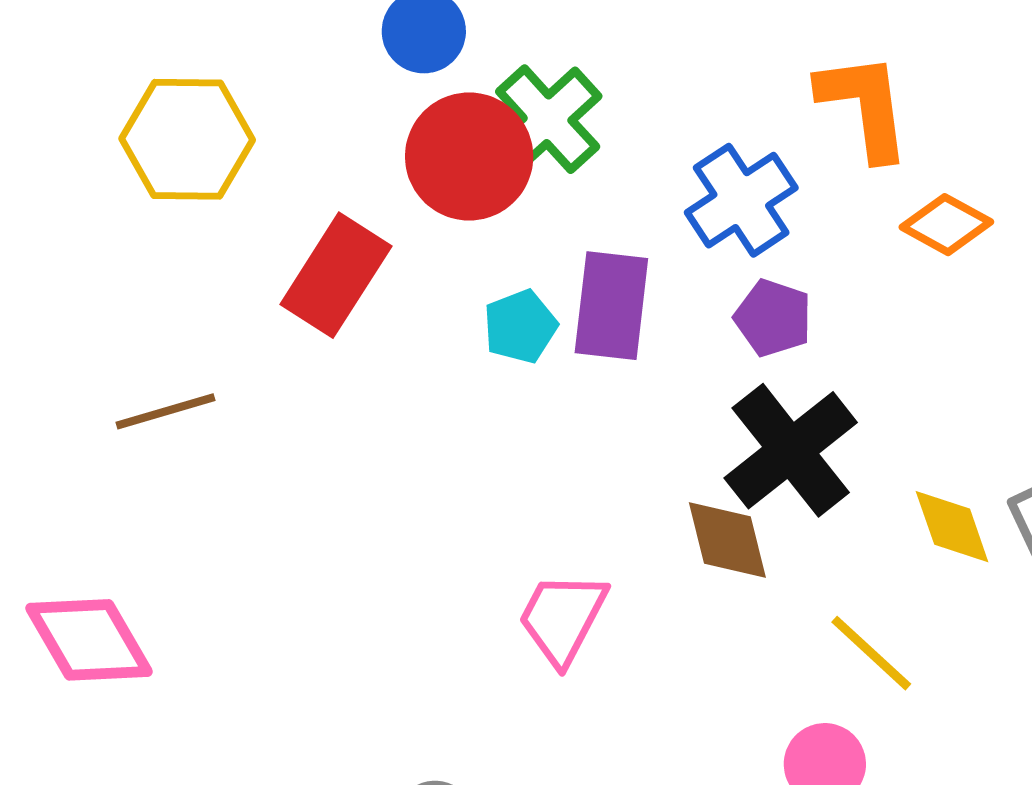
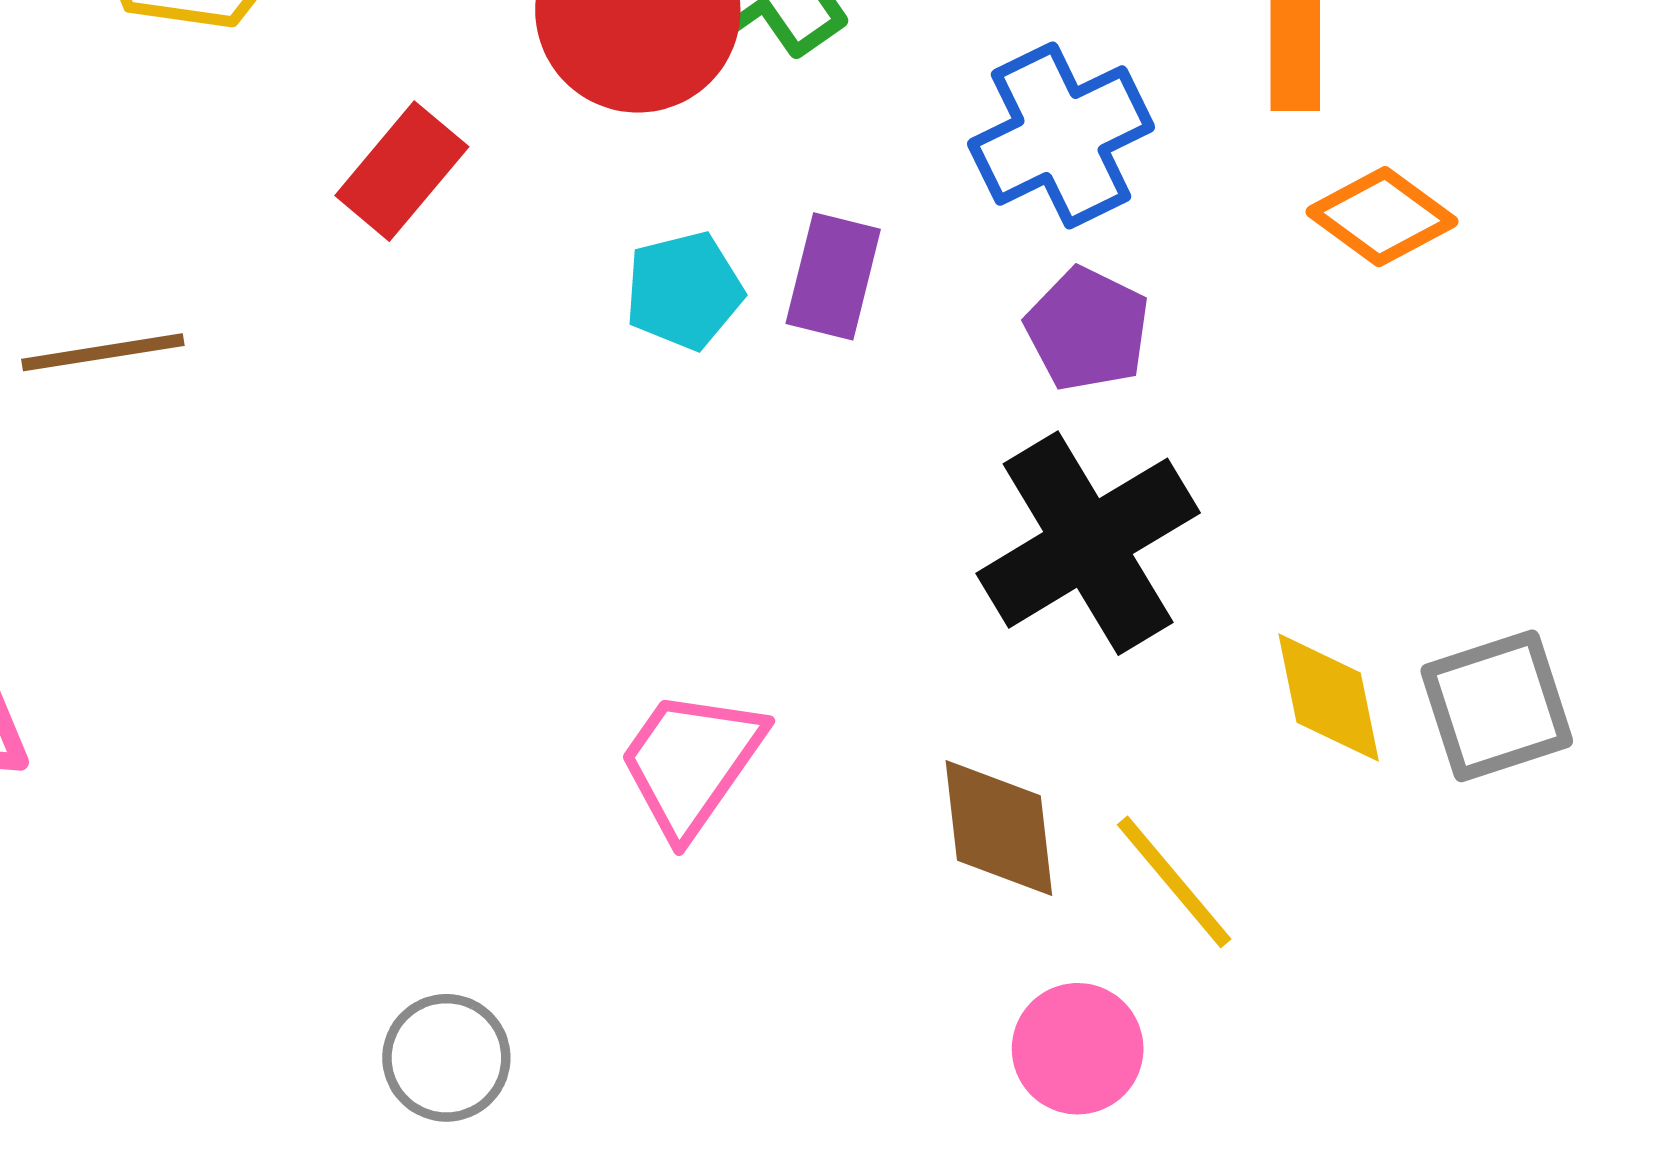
red rectangle: (336, 275) -> (402, 171), size x0.7
purple rectangle: (611, 306) -> (833, 276), size x0.7
brown diamond: (727, 540) -> (999, 828), moved

